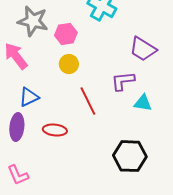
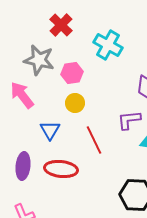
blue triangle: (29, 97) -> (50, 130), moved, turned -35
red ellipse: (55, 130) -> (61, 169), size x1.4

